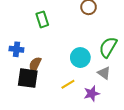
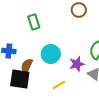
cyan circle: (80, 58) -> (51, 54), moved
purple star: (92, 94) -> (77, 64), moved

